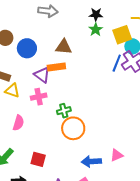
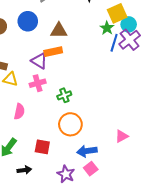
green star: (96, 30) -> (107, 28), moved
blue circle: (27, 48) -> (28, 21), moved
orange circle: (73, 128) -> (70, 124), moved
blue arrow: (91, 161) -> (87, 151), moved

